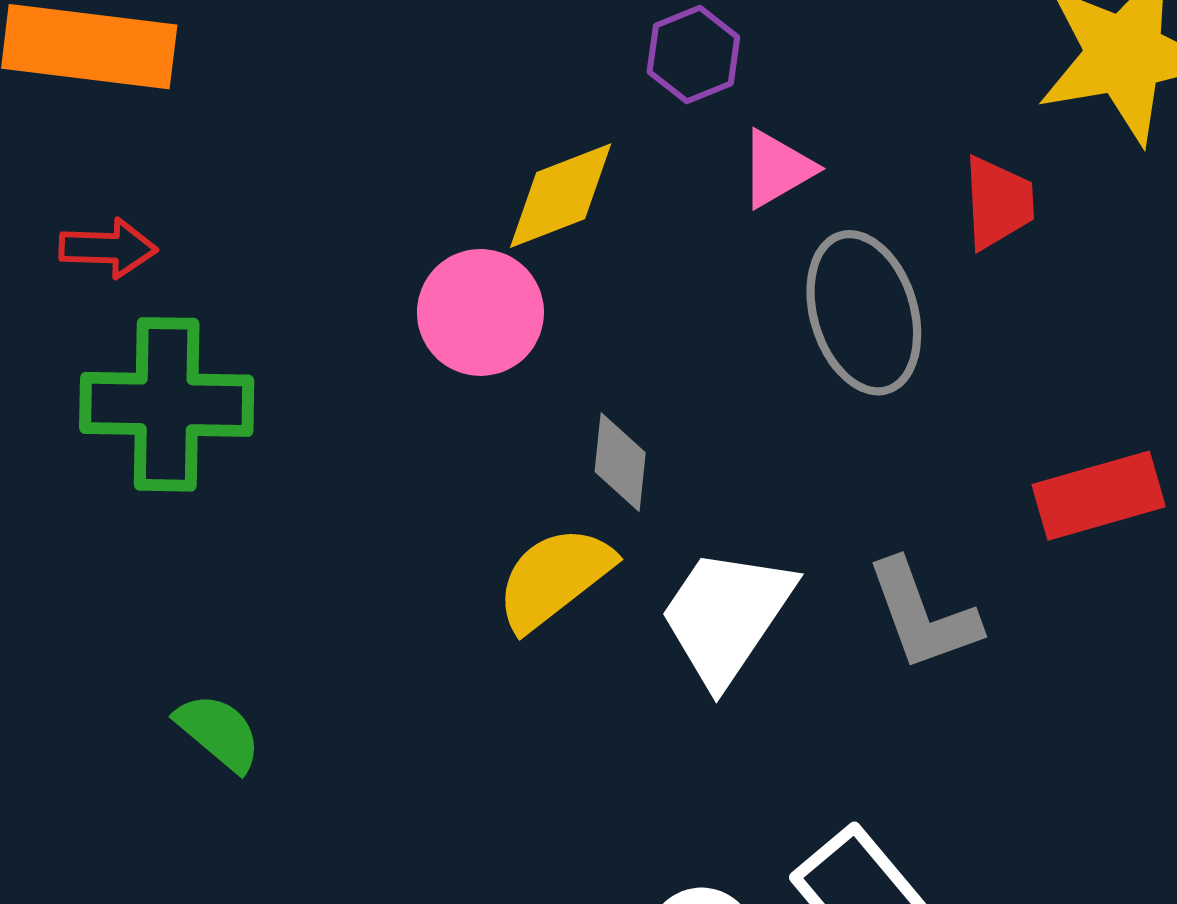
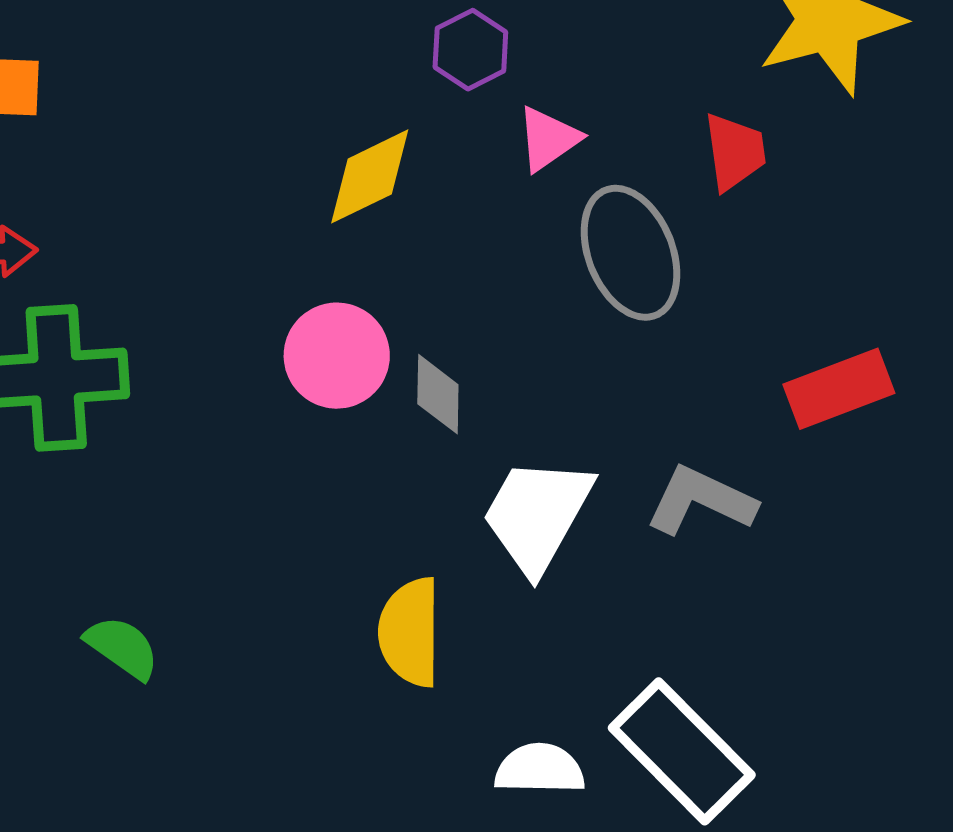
pink circle: (480, 312) -> (337, 356), moved
yellow semicircle: (554, 578) -> (410, 632), moved, turned -47
gray L-shape: (923, 615) -> (701, 501), turned 140

